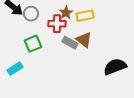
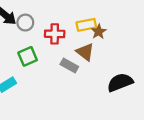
brown star: (66, 13) -> (99, 32), moved
gray rectangle: (70, 43) -> (69, 65), moved

